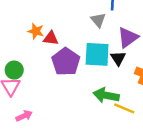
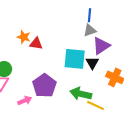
gray triangle: (98, 20) -> (90, 30), moved, turned 48
purple pentagon: (66, 62) -> (44, 86), moved
pink arrow: (24, 116) -> (25, 101), moved

